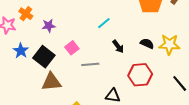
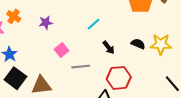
purple star: (49, 26) -> (46, 23), moved
black square: (44, 57) -> (15, 78), moved
red hexagon: (140, 75) -> (119, 78), moved

